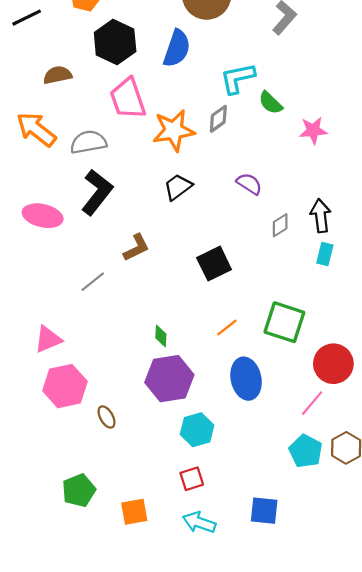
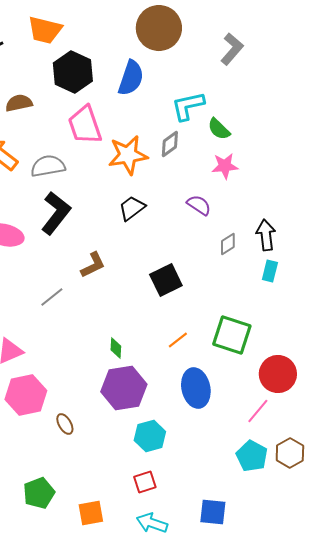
pink star: (313, 130) -> (225, 166), moved

